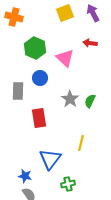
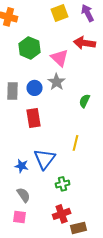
red arrow: (90, 43) -> (85, 43), size x1.5
blue circle: (40, 78) -> (35, 88), moved
gray star: (70, 99) -> (57, 82), moved
blue star: (25, 176) -> (22, 166), moved

